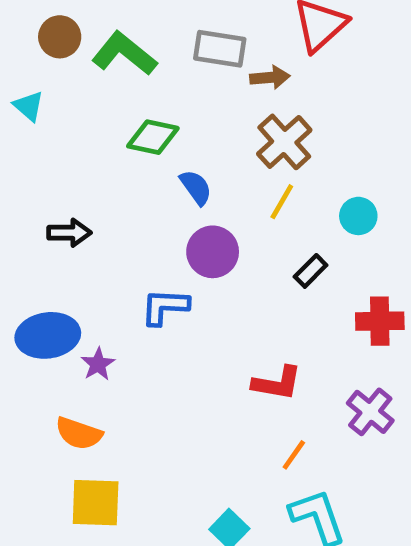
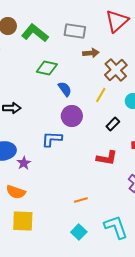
brown arrow: (270, 77) -> (91, 53), moved
brown cross: (284, 142) -> (116, 70), moved
red L-shape: (277, 383) -> (107, 158), moved
orange line: (294, 455) -> (81, 200), moved, turned 40

